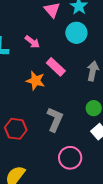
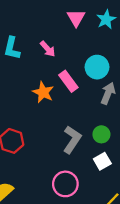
cyan circle: (76, 33) -> (97, 67), moved
gray L-shape: (55, 119) -> (72, 140), moved

